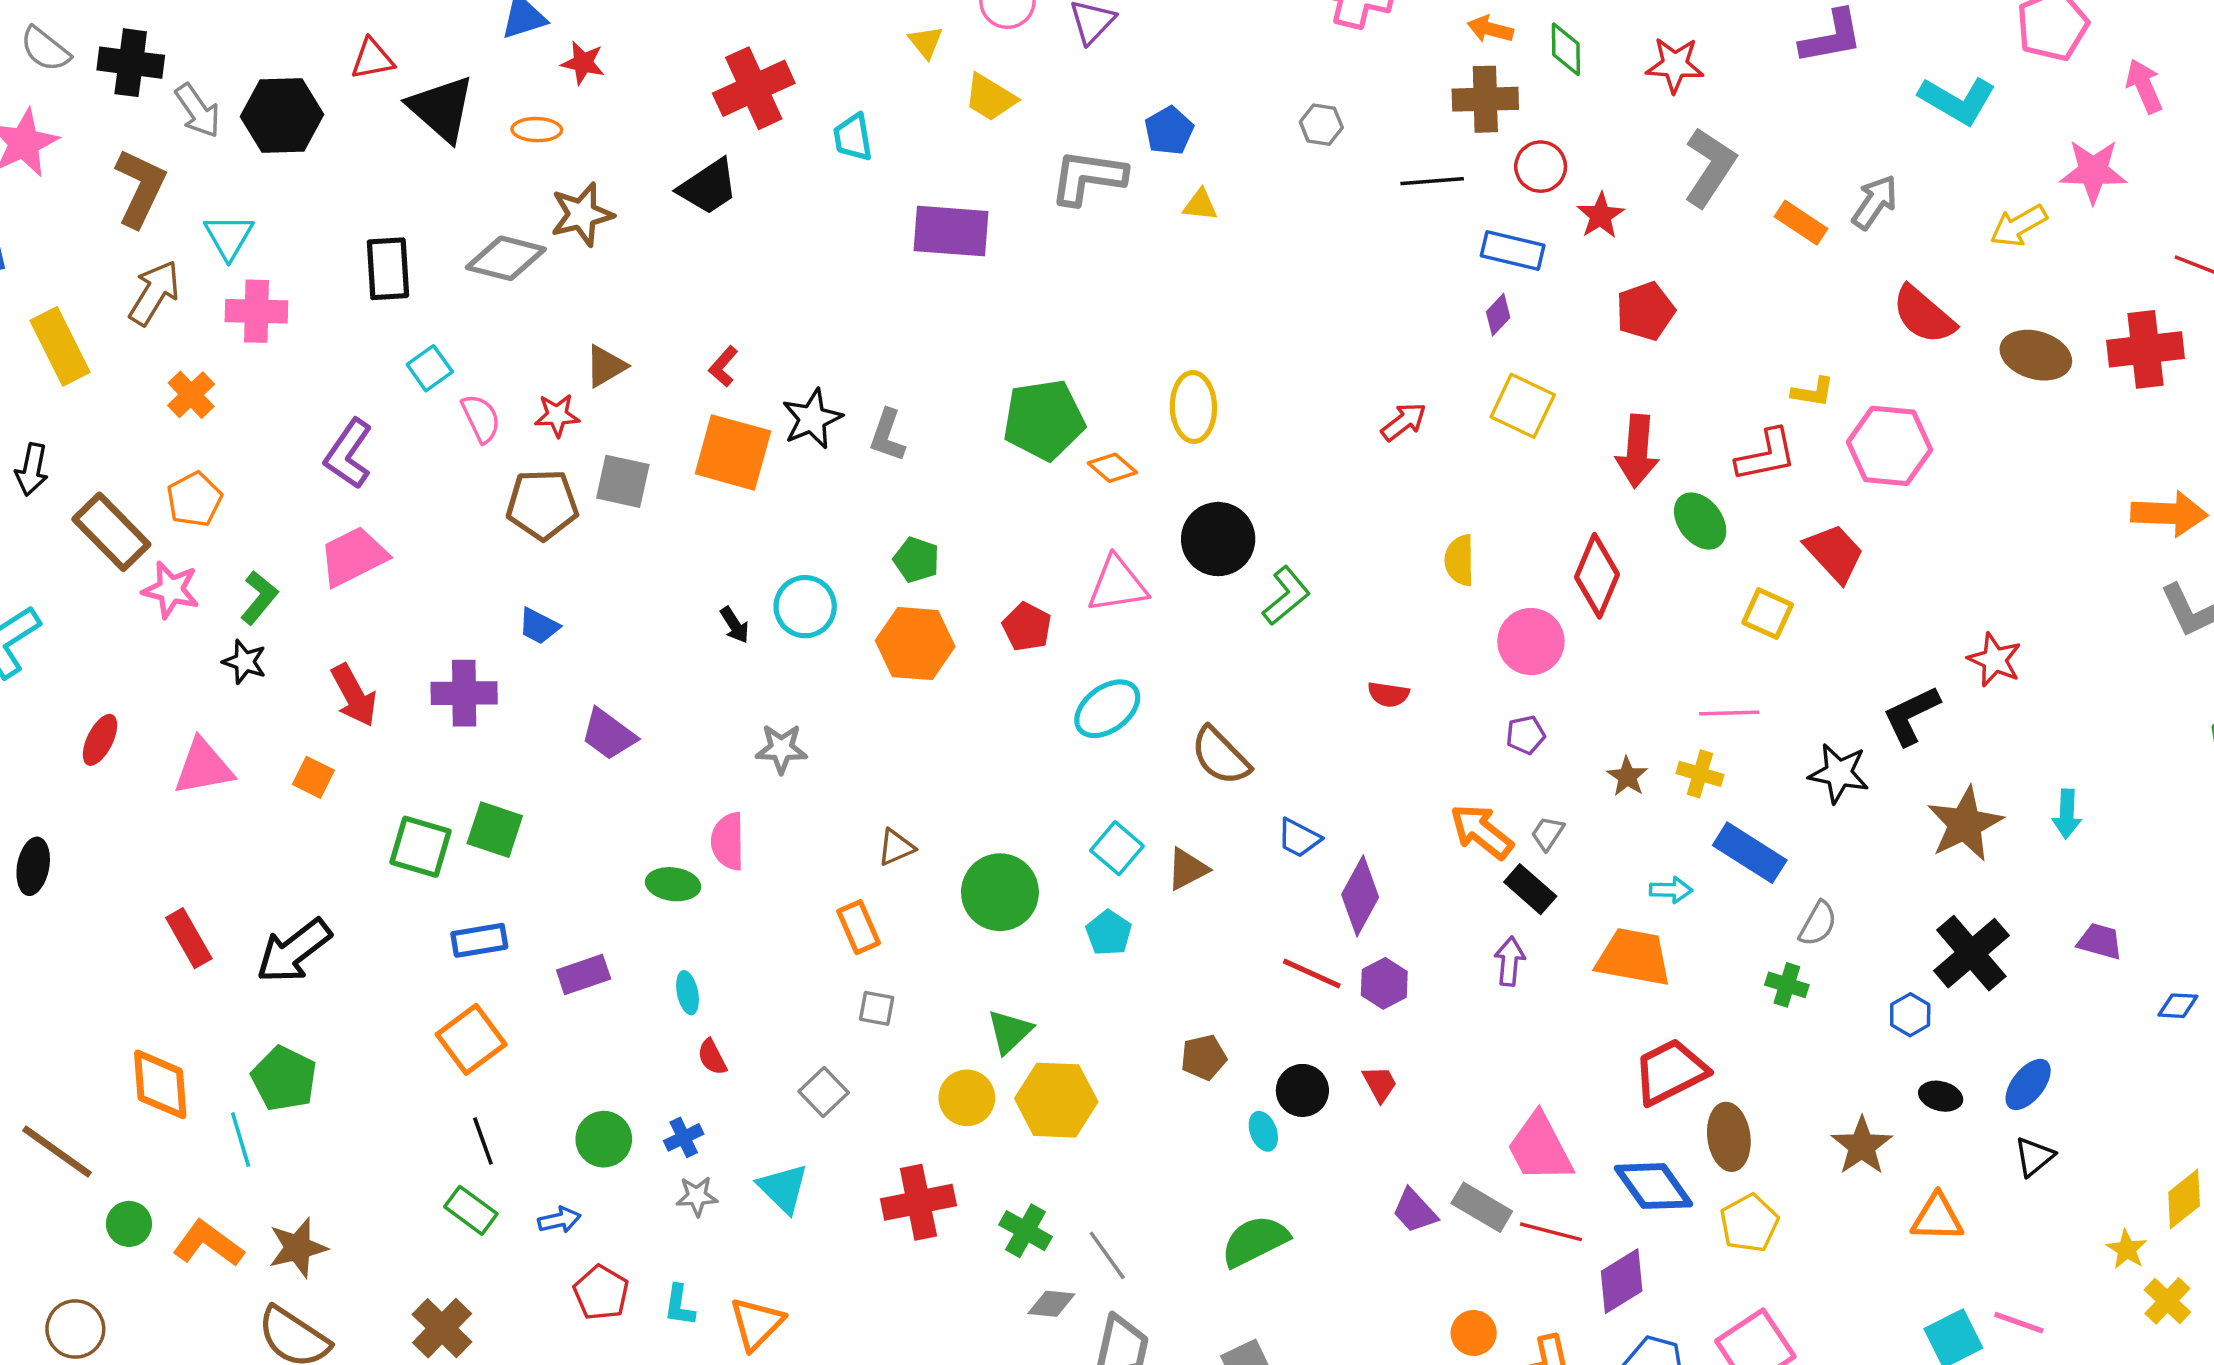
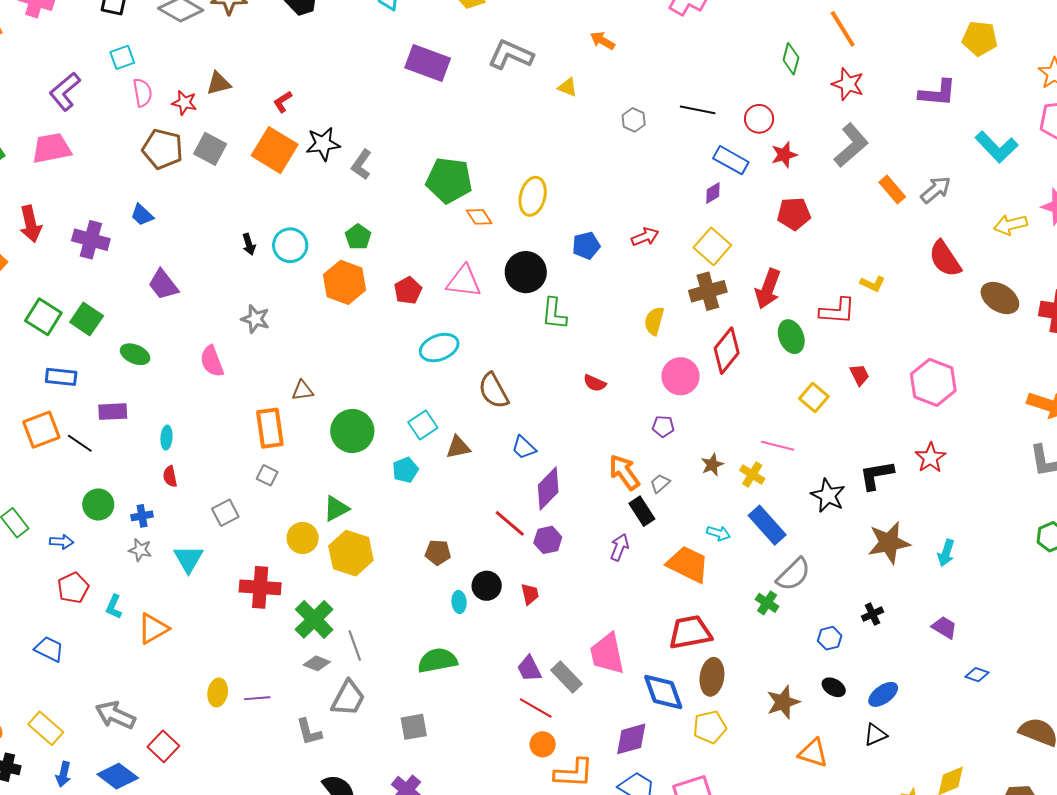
orange arrow: (1490, 29) -> (603, 41), moved
brown cross: (1485, 99) -> (708, 291), moved, turned -30
gray hexagon: (1321, 125) -> (634, 120), moved
blue pentagon: (1169, 131) -> (586, 245), moved
pink hexagon: (1889, 446) -> (933, 382), moved
red trapezoid: (1834, 553) -> (860, 375), size x0.6
green L-shape: (1286, 596) -> (554, 314), turned 120
pink semicircle: (728, 841) -> (212, 361), turned -36
green ellipse: (673, 884) -> (135, 354), moved
gray semicircle: (1818, 924) -> (793, 574), size x1.4
orange rectangle: (859, 927) -> (270, 428), size x1.4
black cross: (1971, 953) -> (873, 614), size x0.5
black line: (483, 1141) -> (80, 443), moved, turned -52
green cross: (1026, 1231) -> (314, 619), size x1.4
red line: (1551, 1232) -> (536, 708), moved

